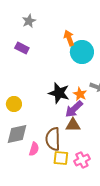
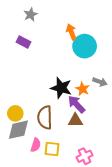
yellow circle: (14, 104) -> (15, 113), moved
purple arrow: (74, 109) -> (76, 104), turned 90
brown semicircle: (53, 139) -> (45, 117), moved
yellow square: (61, 158) -> (52, 149), moved

